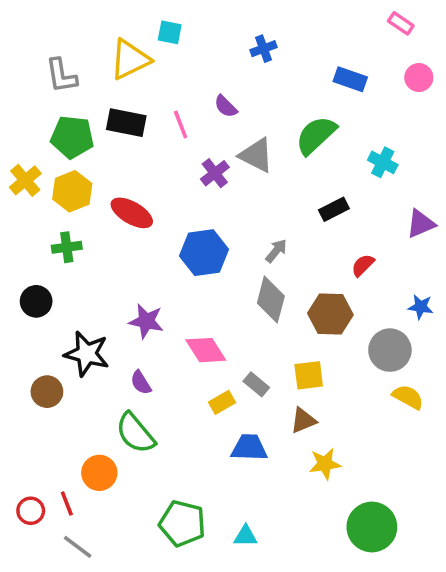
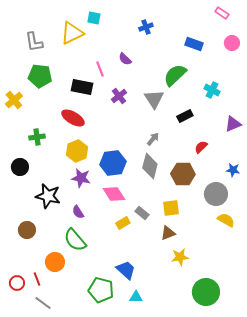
black rectangle: (126, 123) -> (82, 87), moved
gray triangle: (256, 155) -> (154, 99), moved, turned 30
yellow hexagon: (72, 191) -> (77, 151), moved
blue hexagon: (204, 253) -> (113, 163), moved
brown circle: (47, 392) -> (27, 230), moved
blue trapezoid: (249, 448) -> (126, 270), moved, turned 40

